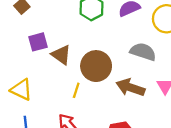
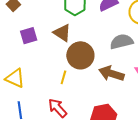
gray semicircle: (143, 52) -> (122, 42), turned -30
brown triangle: (61, 55) -> (62, 33), moved

